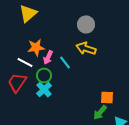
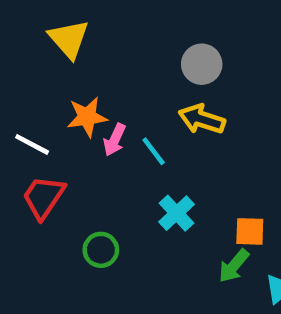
yellow triangle: (28, 13) -> (69, 39), turned -30
white line: (25, 62) -> (32, 144), moved
green circle: (44, 75) -> (101, 250), moved
cyan cross: (44, 89) -> (176, 213), moved

